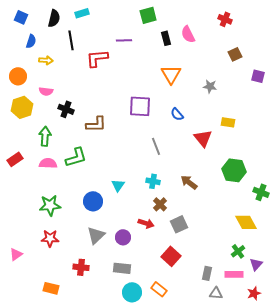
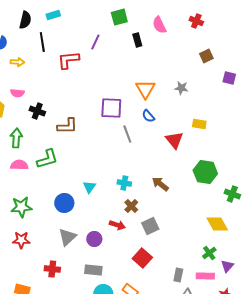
pink semicircle: (188, 34) -> (159, 25), moved
purple line: (124, 40) -> (95, 42), turned -63
orange triangle: (171, 74) -> (145, 89), moved
gray line: (156, 146) -> (127, 134), moved

